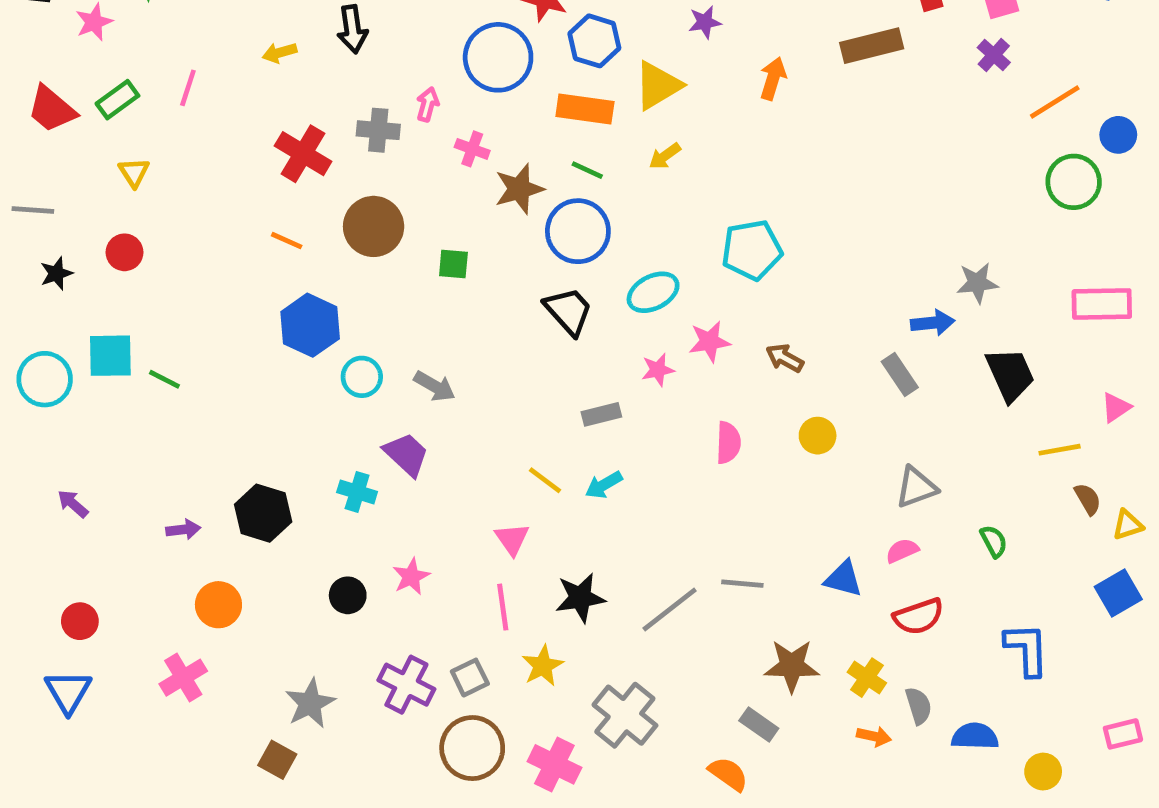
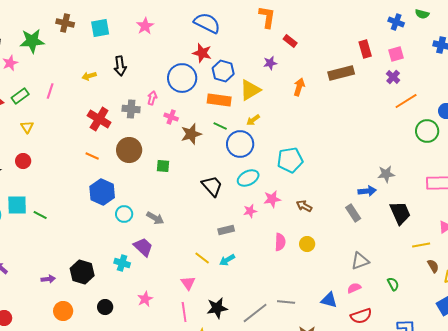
orange line: (1055, 102) -> (406, 101), moved
blue circle: (578, 231) -> (240, 144), moved
yellow circle: (818, 436) -> (307, 244), moved
black circle: (348, 595) -> (105, 307), moved

